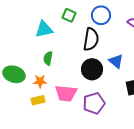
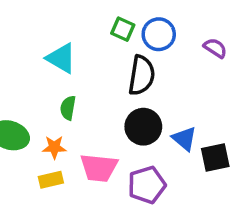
green square: (69, 15) -> (123, 29), moved
cyan triangle: (44, 29) -> (61, 58), turned 42
blue triangle: (116, 61) -> (184, 139), moved

